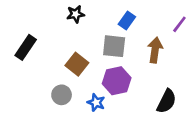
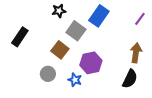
blue rectangle: (127, 21) -> (99, 16), size x1.5
gray square: (114, 46) -> (76, 31), moved, turned 30
brown arrow: (155, 50) -> (136, 53), moved

